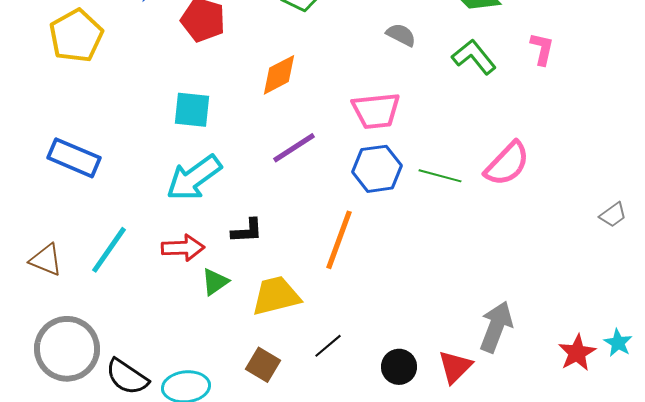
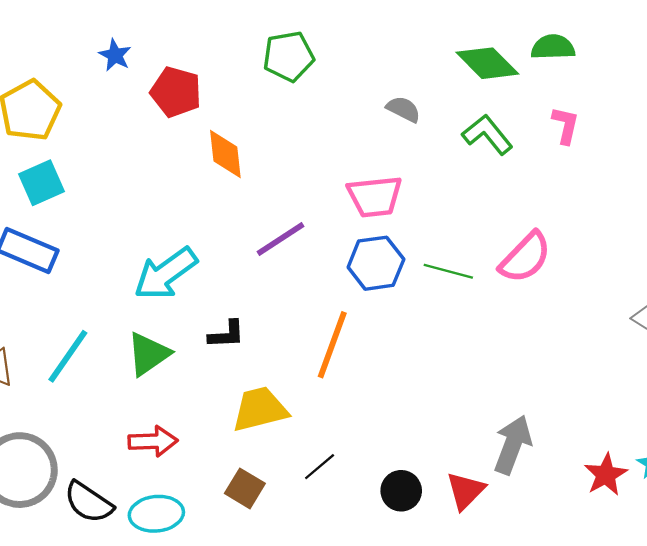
orange diamond: (279, 75) -> (225, 154), moved, turned -69
cyan square: (192, 110) -> (41, 183), moved, turned -30
red arrow: (183, 248) -> (153, 441), moved
green triangle: (215, 282) -> (148, 354), moved, size x1.4

